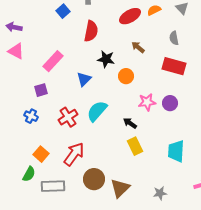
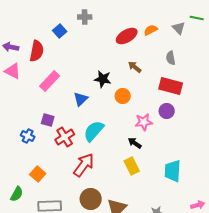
red semicircle: (91, 31) -> (37, 51), moved
purple square: (41, 90) -> (48, 120), moved, turned 32
purple circle: (170, 103) -> (167, 111), moved
black arrow: (130, 123) -> (135, 143), moved
red arrow: (74, 154) -> (84, 165), moved
green semicircle: (29, 174) -> (17, 194), moved

